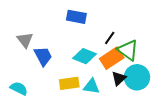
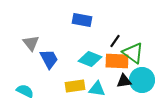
orange rectangle: (112, 58) -> (117, 61), turned 35
black triangle: (119, 78) -> (124, 81), turned 35

